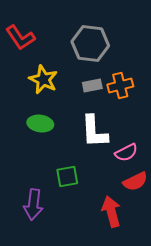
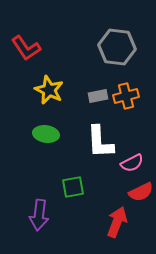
gray hexagon: (90, 44) -> (117, 47), moved
red arrow: (111, 212) -> (117, 222), turned 36

